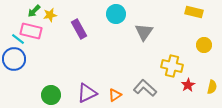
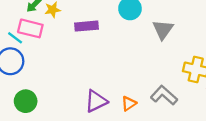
purple rectangle: (79, 29) -> (87, 26), turned -66
green circle: (51, 95) -> (26, 101), moved

